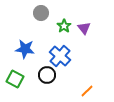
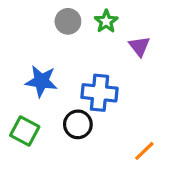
green star: (64, 26) -> (106, 21), moved
blue cross: (60, 56) -> (99, 93), turned -35

